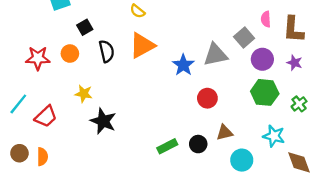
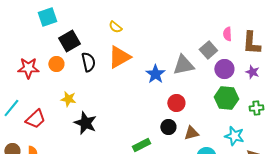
black square: (85, 27) -> (69, 41), size x1.5
green cross: (299, 104) -> (256, 108), turned 32
black circle: (198, 144) -> (168, 127), moved

